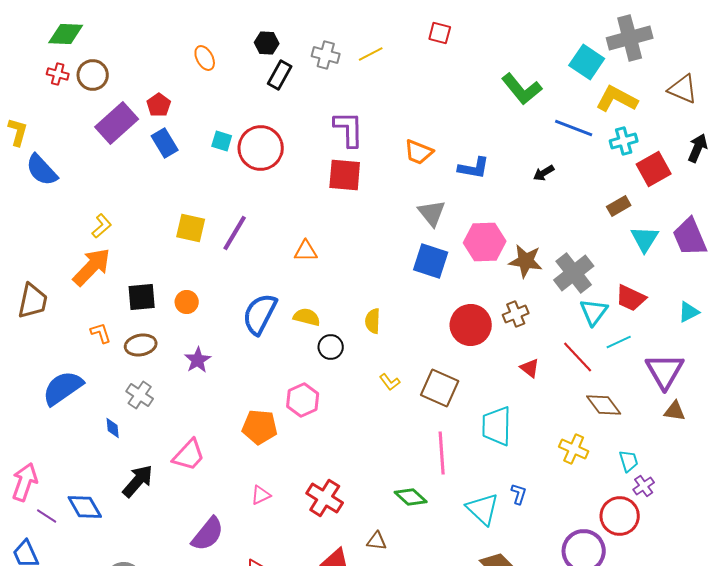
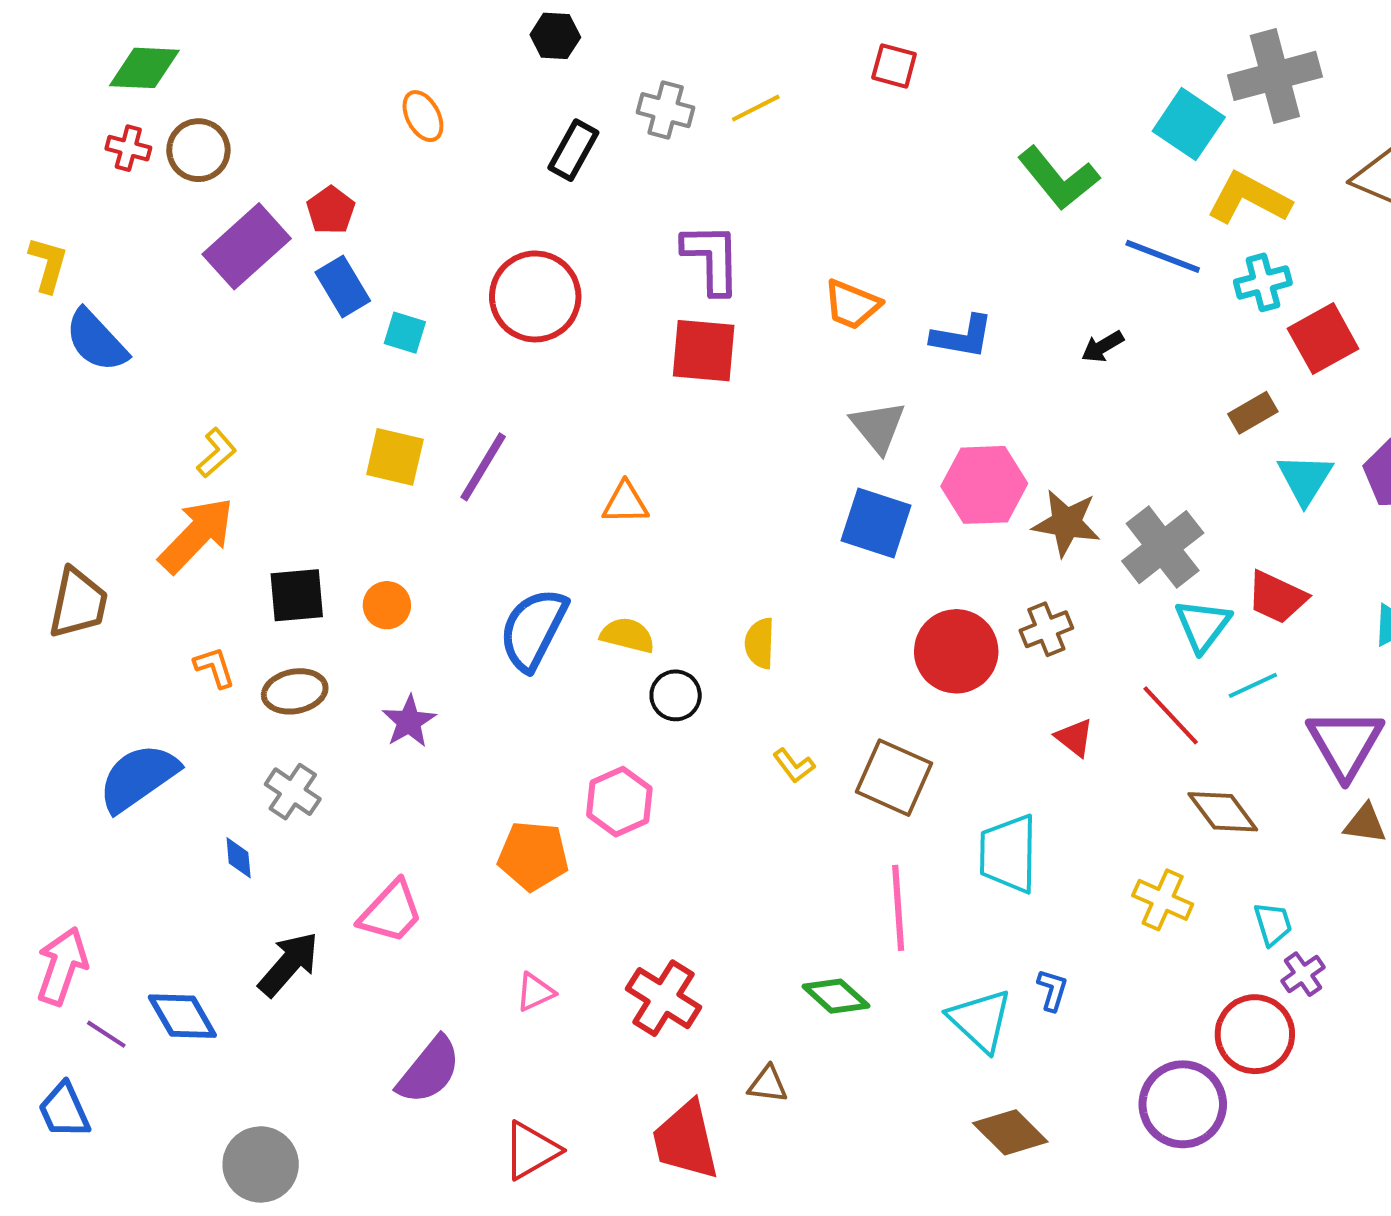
black hexagon: (267, 43) -> (555, 36), moved
cyan square: (222, 141) -> (405, 333), moved

